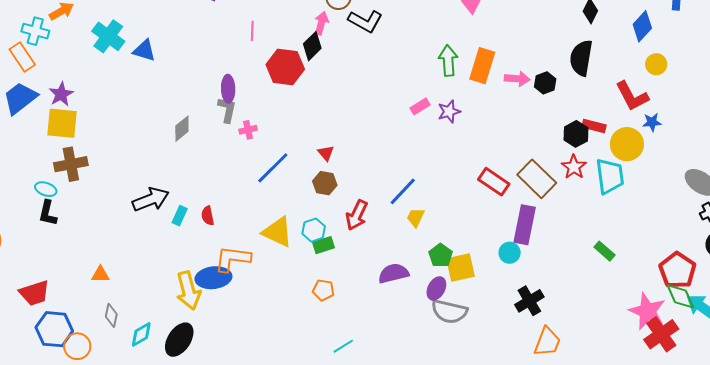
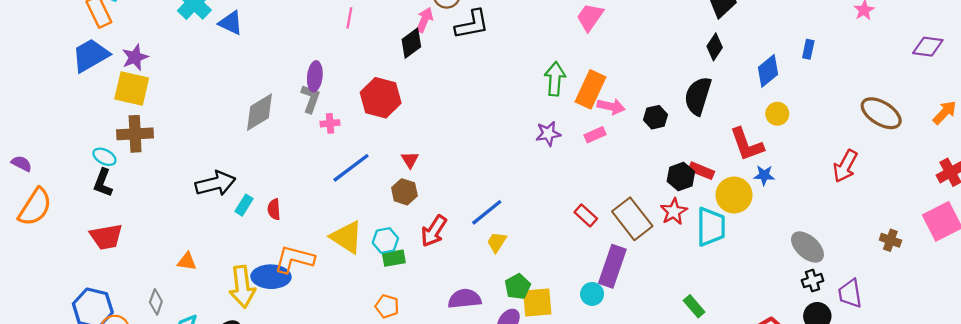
black L-shape: (365, 21) -> (472, 24), turned -48
red hexagon: (285, 67) -> (381, 98), moved
pink arrow: (517, 79) -> (611, 106), moved
pink rectangle: (420, 106) -> (595, 135), moved
gray diamond: (182, 129) -> (259, 112), size x1.4
red rectangle: (494, 182) -> (586, 215), size x0.7
orange triangle: (100, 274) -> (187, 261), moved
red trapezoid: (34, 293) -> (106, 237), moved

